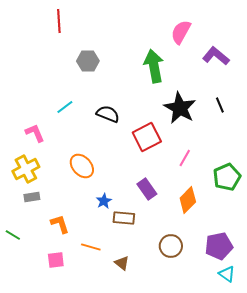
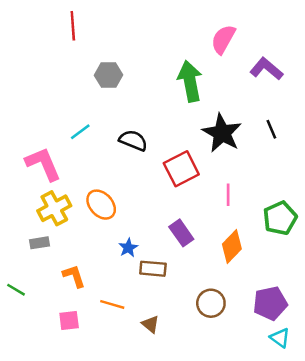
pink L-shape: (35, 133) -> (43, 164), size x1.5
pink line: (185, 158) -> (228, 195), turned -30
yellow cross: (26, 169) -> (54, 208), moved

